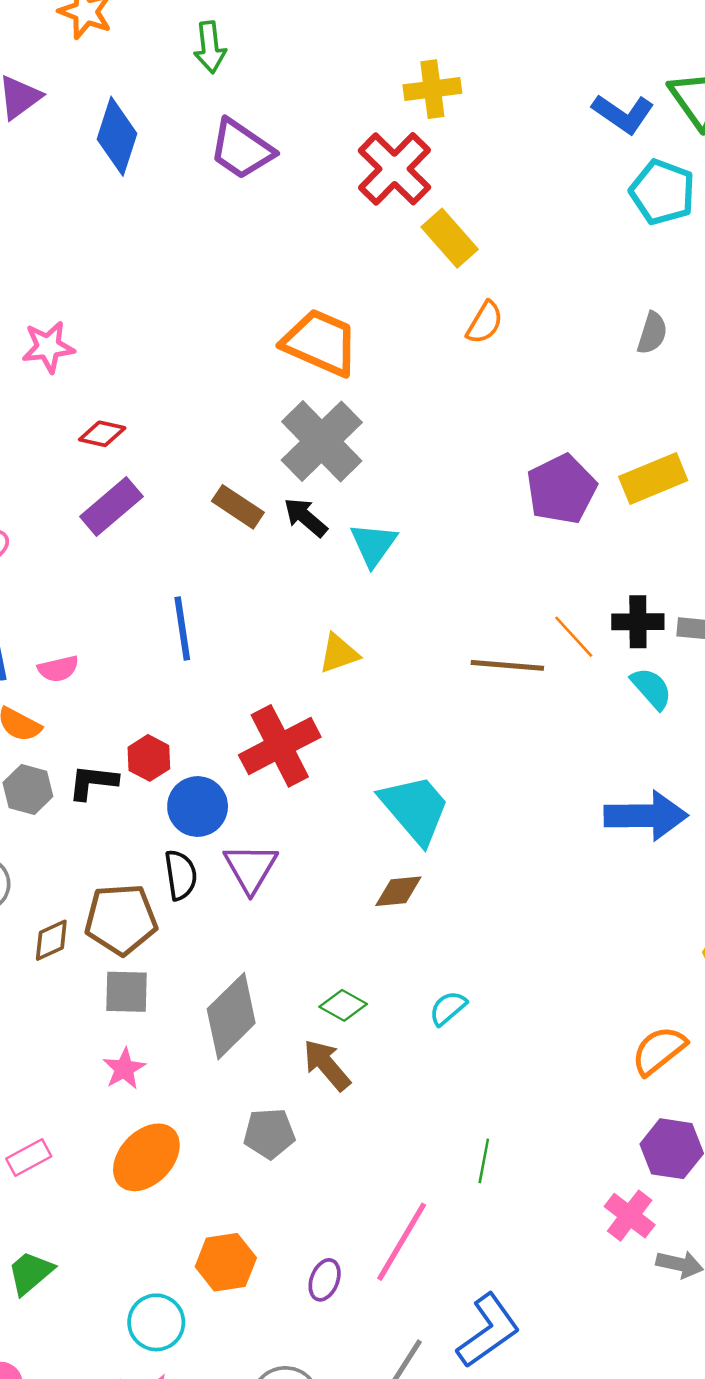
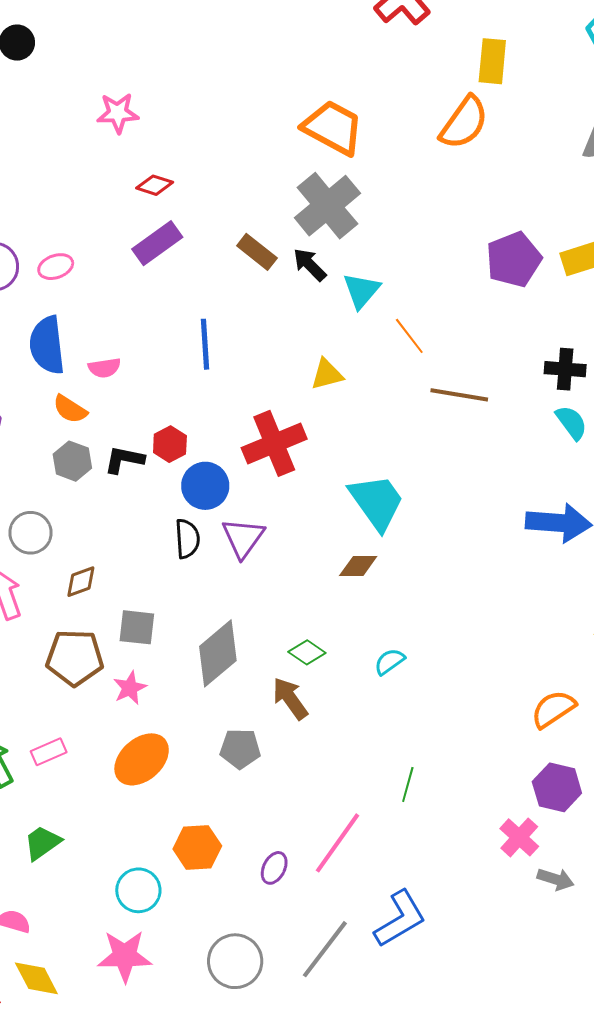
yellow rectangle: (450, 238) -> (492, 61), moved, turned 42
orange semicircle: (485, 323) -> (464, 123), size x1.6
orange line: (574, 637) -> (409, 336), moved
brown pentagon: (121, 919) -> (75, 658), moved

